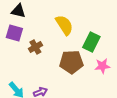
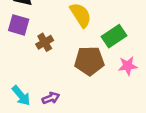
green rectangle: (91, 42) -> (114, 36), turned 30

